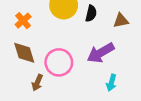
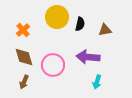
purple arrow: (101, 53) -> (88, 57), turned 35
brown arrow: (37, 83) -> (24, 82), moved

